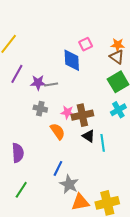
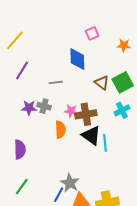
pink square: (86, 44) -> (92, 33), moved
brown triangle: (117, 57) -> (102, 83), moved
purple star: (38, 83) -> (29, 108), moved
orange semicircle: (58, 131) -> (60, 130), turned 30
black triangle: (89, 136) -> (91, 135), size x1.5
blue line: (58, 168) -> (59, 195), moved

